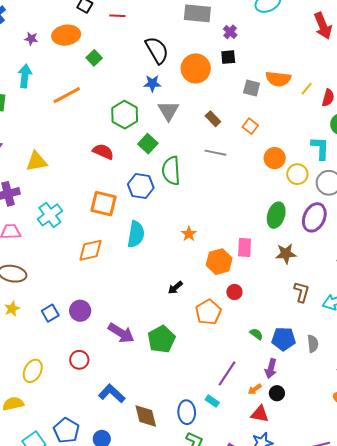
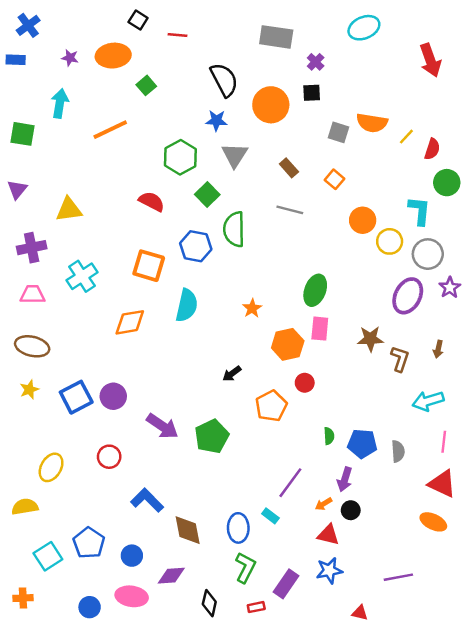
green ellipse: (276, 215) -> (315, 290), moved
brown L-shape: (302, 292) -> (400, 359), moved
blue square: (50, 313) -> (76, 397), size x1.5
green semicircle: (256, 334) -> (329, 436), turned 48

